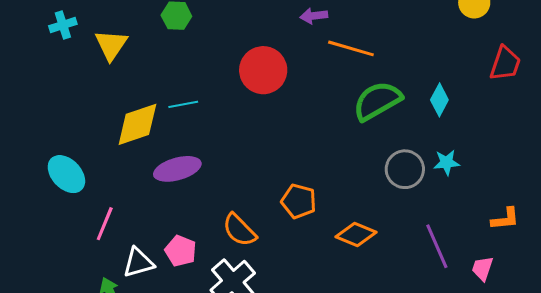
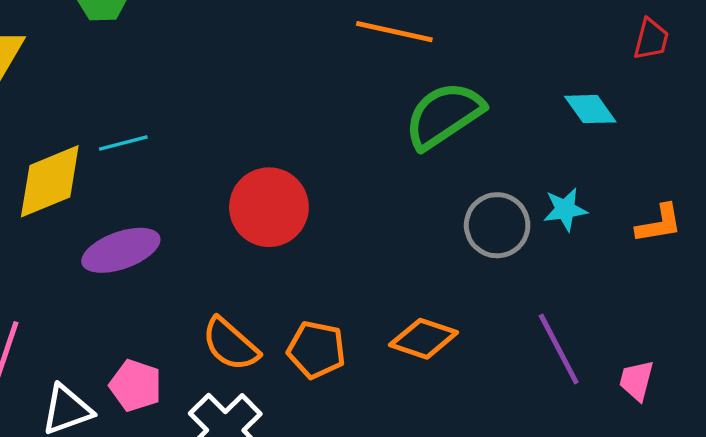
red trapezoid: (505, 64) -> (651, 39), size x0.7
red circle: (263, 70) -> (269, 207), moved
cyan diamond: (439, 100) -> (590, 109), moved, turned -60
orange pentagon: (299, 201) -> (316, 350), moved
orange L-shape: (505, 219) -> (659, 224), moved

